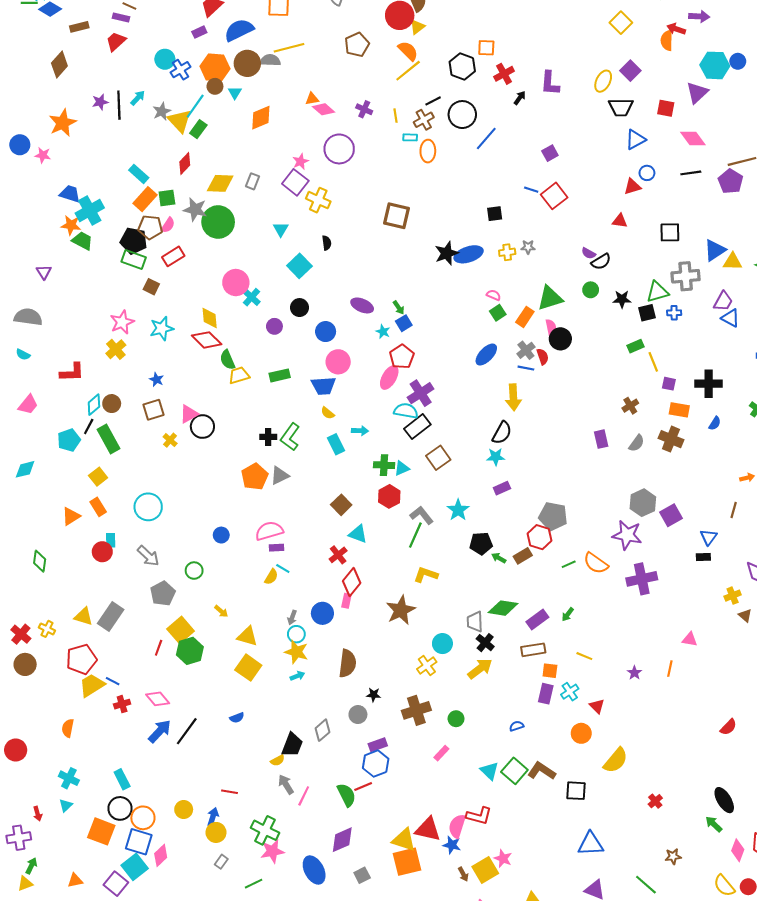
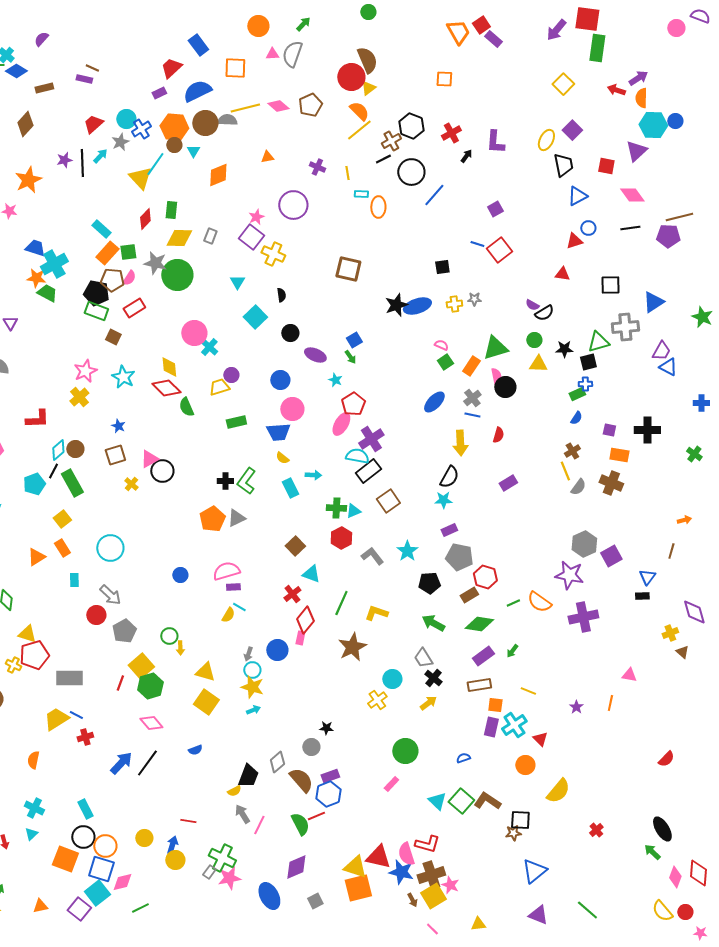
purple arrow: (699, 16) -> (638, 78), turned -36
orange semicircle: (667, 40) -> (641, 98), moved
red trapezoid: (116, 41) -> (93, 124), moved
orange square: (486, 48) -> (444, 79), moved
black trapezoid: (621, 107) -> (563, 165), turned -100
pink diamond: (323, 109) -> (278, 106), moved
gray star: (162, 111) -> (120, 142), moved
brown cross: (424, 120) -> (391, 141), moved
green rectangle: (198, 129) -> (171, 210), moved, turned -30
purple pentagon: (730, 181) -> (668, 236), turned -30
yellow triangle: (733, 262) -> (538, 364), moved
black circle: (299, 308) -> (290, 333), moved
blue cross: (674, 313) -> (585, 384), moved
blue square: (404, 323) -> (354, 340), moved
cyan star: (162, 328) -> (123, 377), turned -30
red semicircle: (543, 357) -> (498, 435), moved, turned 35
yellow line: (653, 362) -> (565, 471), moved
yellow trapezoid: (239, 375) -> (219, 387), moved
blue semicircle: (715, 423) -> (576, 418), moved
purple rectangle: (601, 439) -> (508, 483), moved, turned 72
gray pentagon: (553, 516) -> (459, 557), moved
green line: (415, 535) -> (341, 603), moved
red circle: (102, 552) -> (96, 615), moved
green arrow: (499, 558) -> (433, 623), moved, size x1.6
green circle: (194, 571) -> (169, 636), moved
green diamond: (503, 608) -> (479, 624), moved
yellow arrow: (221, 611) -> (180, 648), turned 48
yellow triangle: (83, 616) -> (27, 634), moved
gray rectangle: (111, 616) -> (69, 678), moved, turned 56
gray trapezoid: (475, 622) -> (423, 658), turned -30
red pentagon: (81, 659) -> (34, 655), moved
brown semicircle: (347, 663) -> (301, 780), moved, turned -48
yellow arrow: (480, 669) -> (428, 703), size x0.7
cyan cross: (570, 692) -> (514, 725), size x1.4
pink diamond: (158, 699) -> (151, 723), moved
brown cross: (416, 710) -> (431, 875), moved
green circle: (456, 719) -> (405, 751), size x1.6
pink semicircle: (457, 826) -> (406, 854), turned -35
blue triangle: (591, 844) -> (534, 871), turned -36
blue star: (452, 845) -> (401, 872), size x1.4
pink diamond: (161, 855) -> (122, 882), turned 30
brown star: (673, 856) -> (513, 833), moved
gray rectangle: (221, 862) -> (209, 872), moved
green line: (254, 884) -> (140, 908), moved

